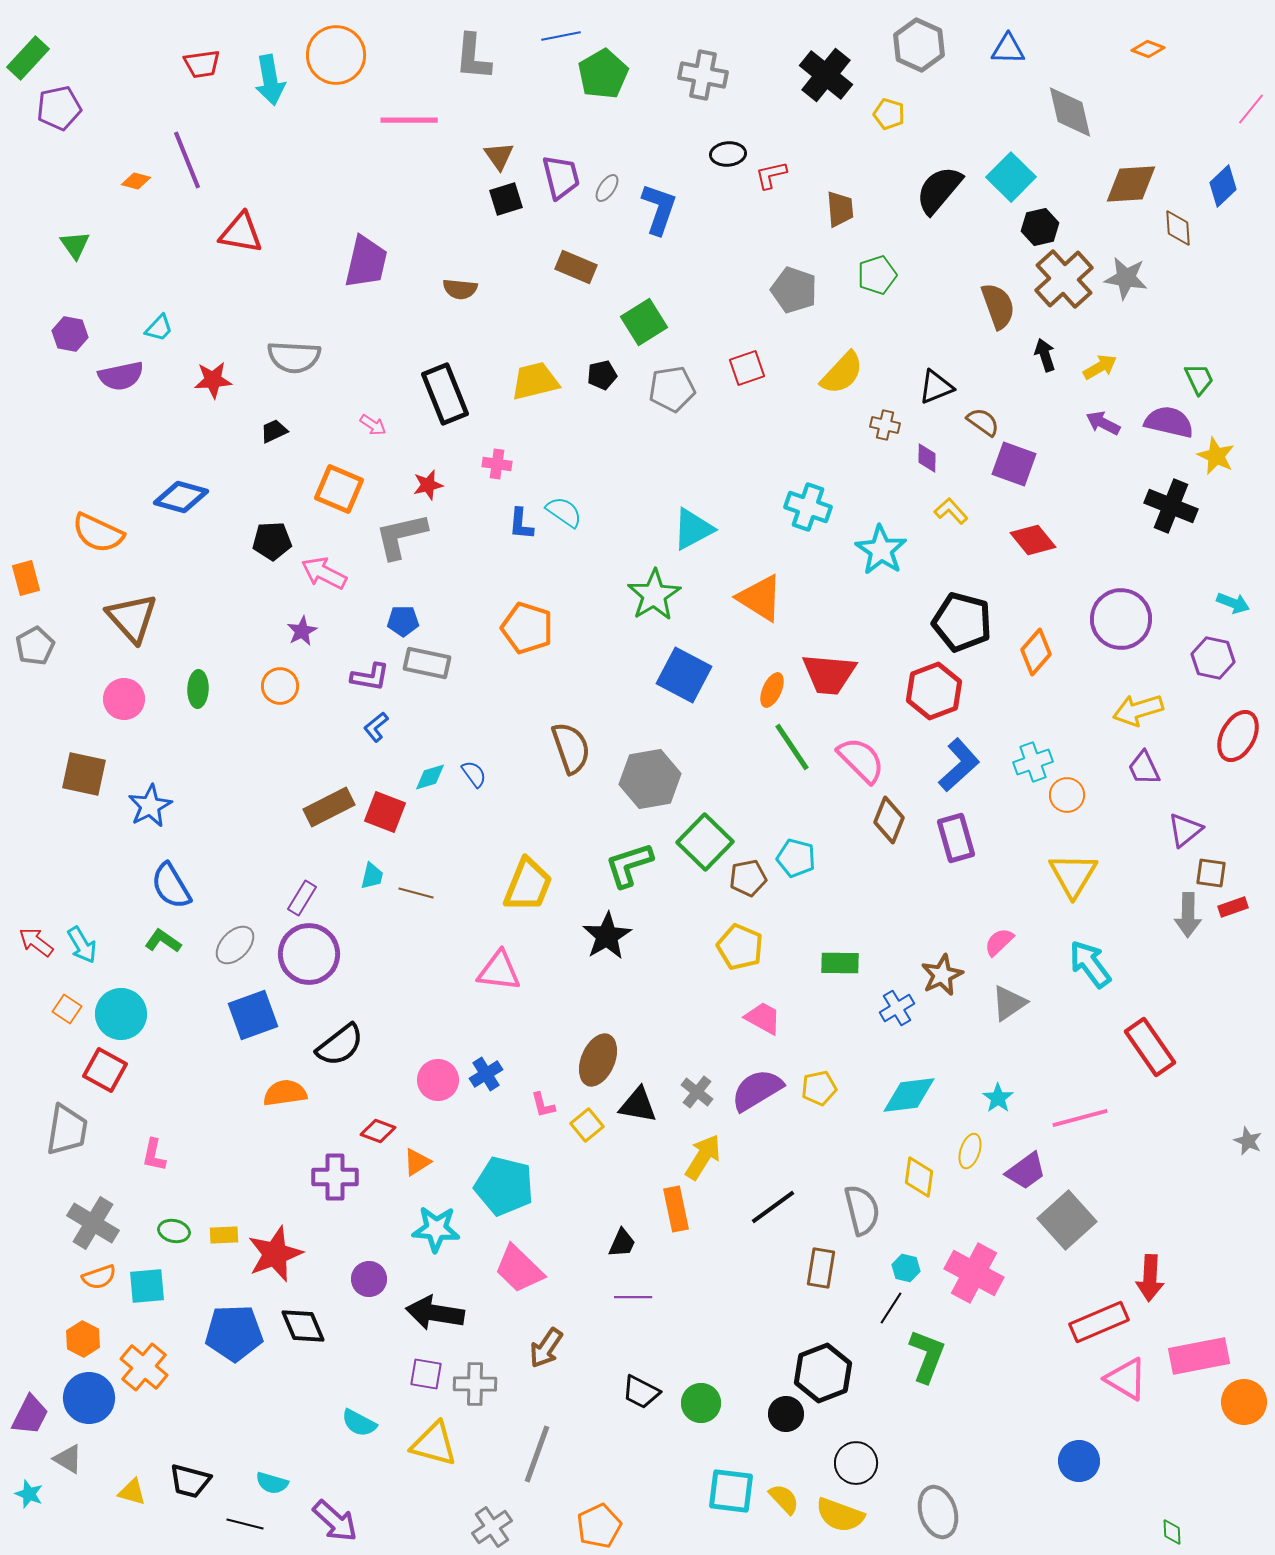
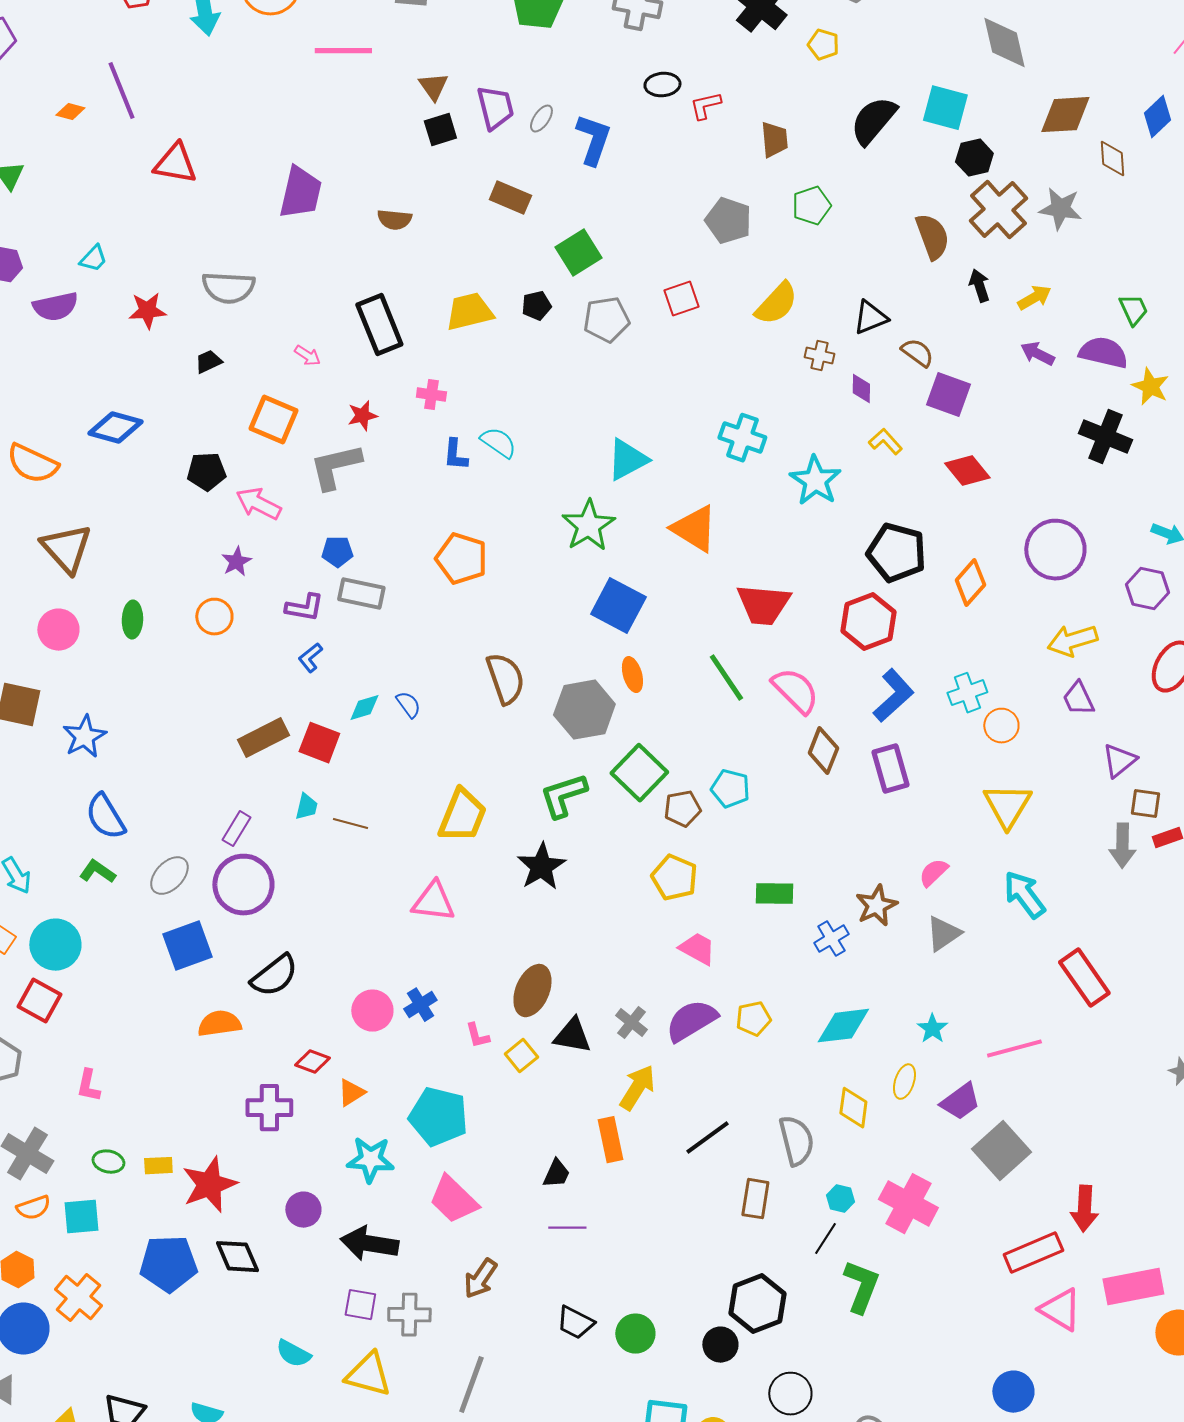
cyan square: (1011, 177) -> (945, 108), turned -30
orange ellipse: (772, 690) -> (632, 675), moved, turned -40

